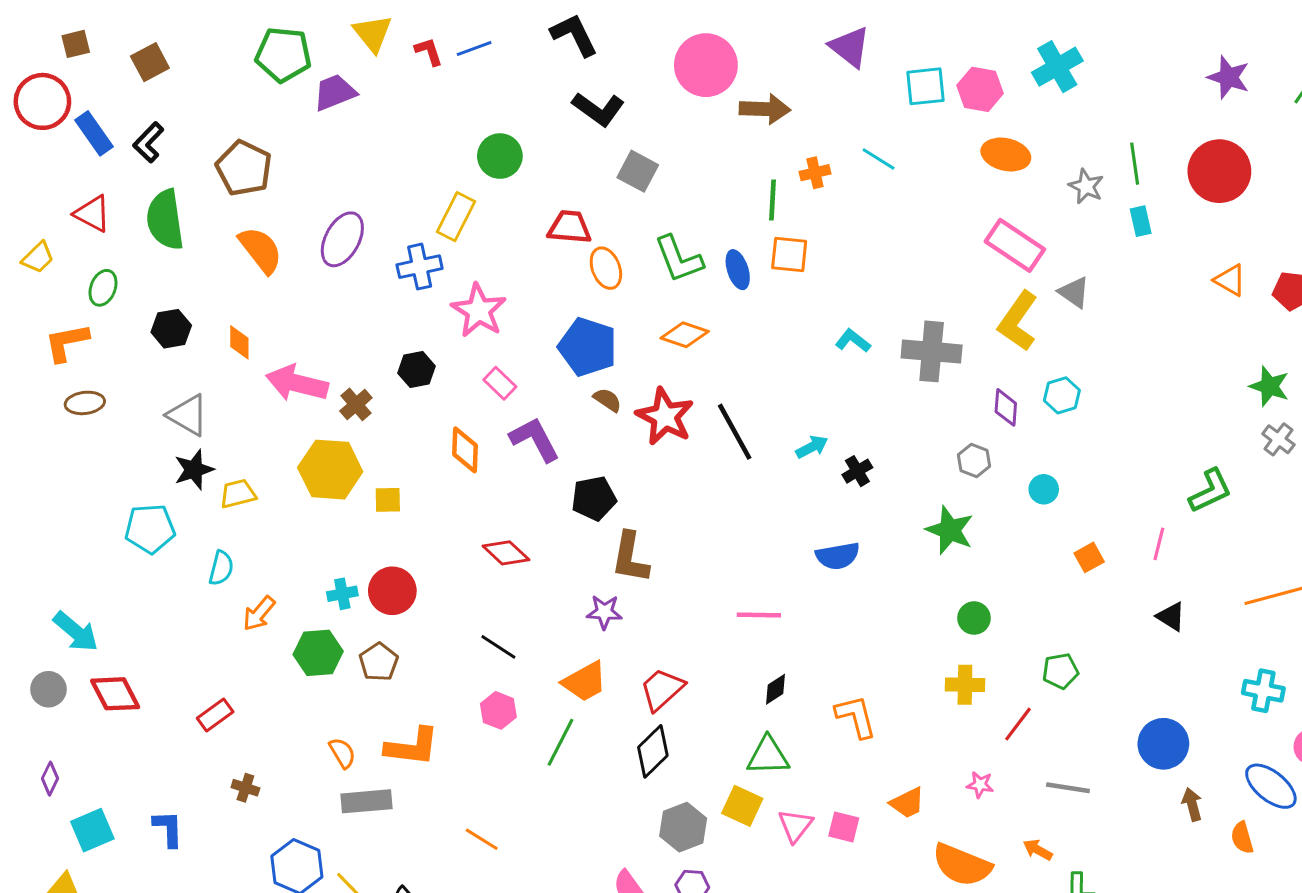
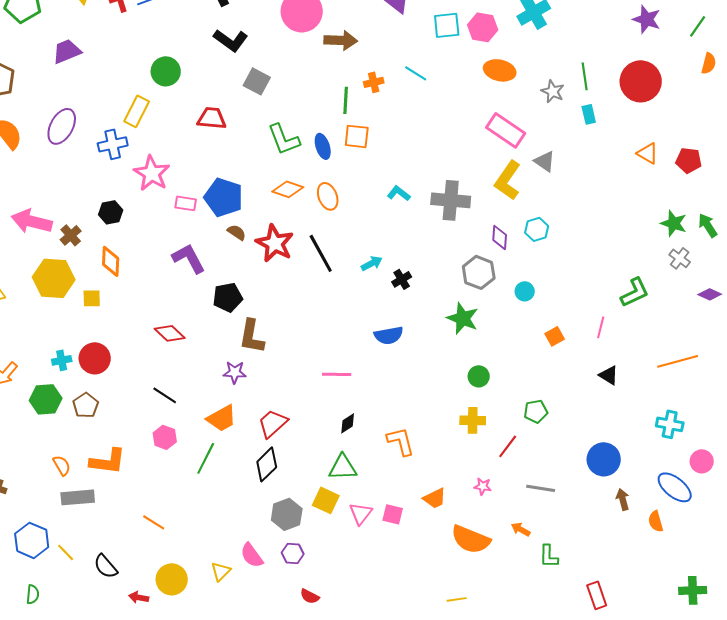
purple trapezoid: (335, 92) -> (67, 51), moved
orange ellipse: (606, 268) -> (328, 196), moved
pink rectangle: (500, 383) -> (186, 203), moved, turned -35
orange diamond: (465, 450) -> (111, 261), moved
gray hexagon: (974, 460) -> (479, 272), size x1.5

